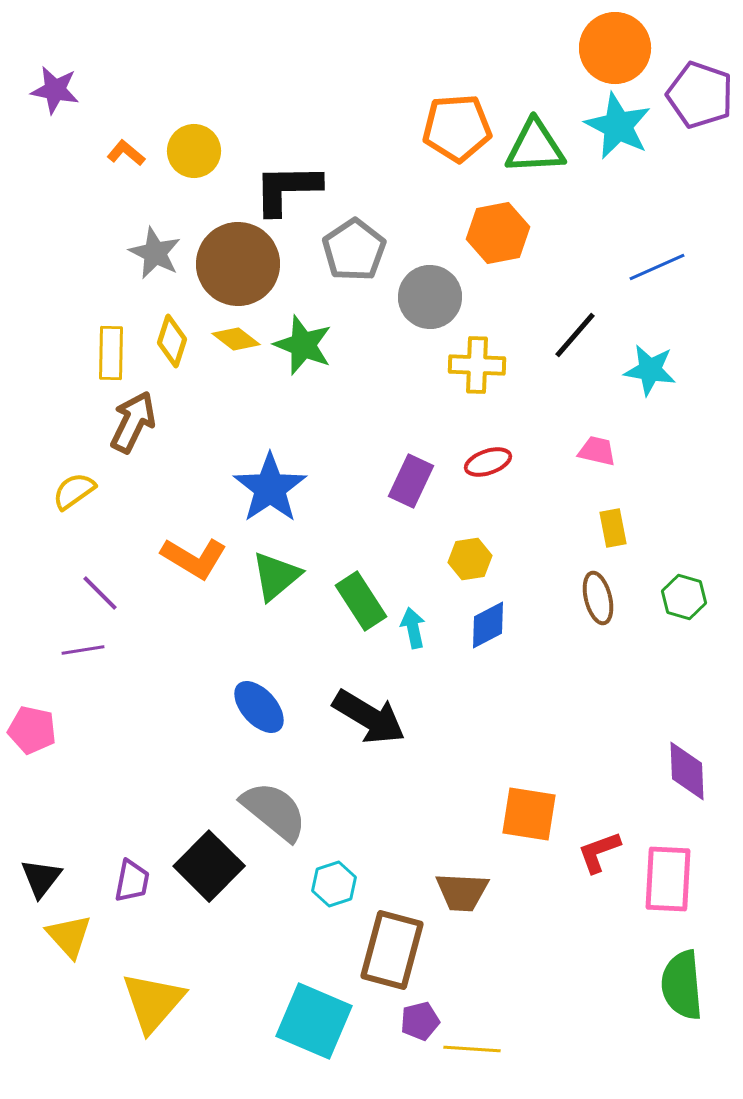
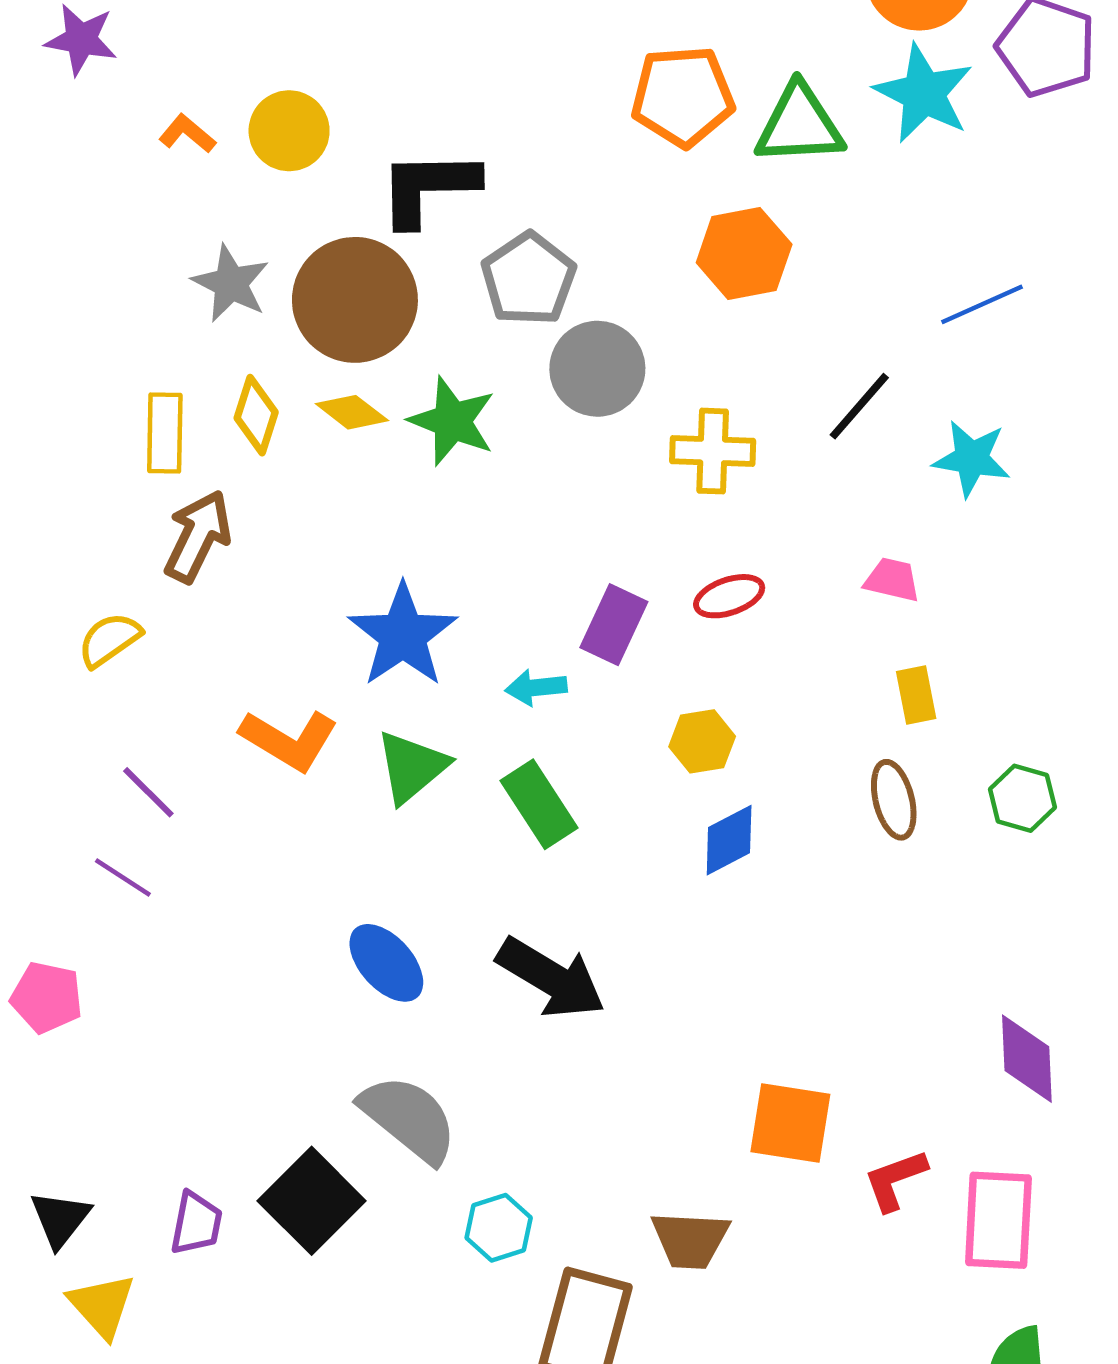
gray circle: (430, 297) -> (597, 369), moved
cyan arrow: (413, 628) -> (536, 688), moved, turned -84
purple line: (83, 650) -> (123, 878), turned 42

